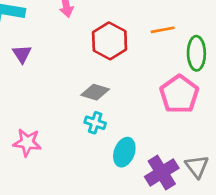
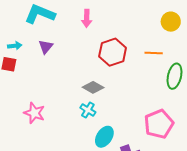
pink pentagon: (179, 94) -> (159, 124), moved

